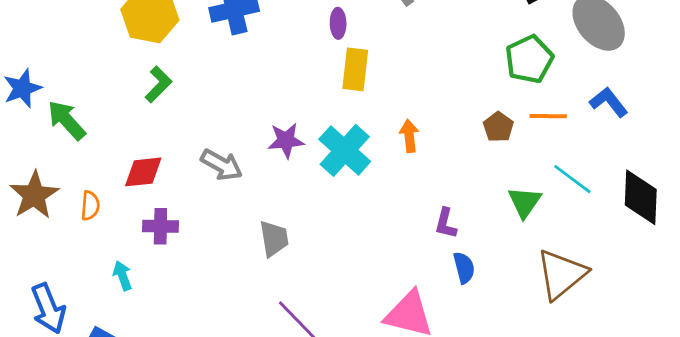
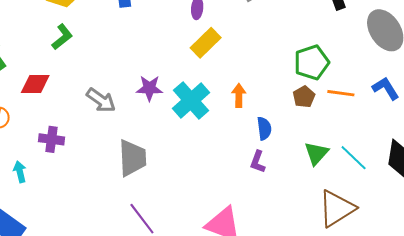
green pentagon: (529, 59) -> (312, 62), moved
yellow rectangle: (355, 69) -> (206, 43), turned 32
red diamond: (143, 172) -> (35, 84), moved
cyan line: (572, 179) -> (354, 158), moved
gray trapezoid: (274, 239) -> (132, 158), size x1.4
blue semicircle: (464, 268) -> (264, 128), moved

